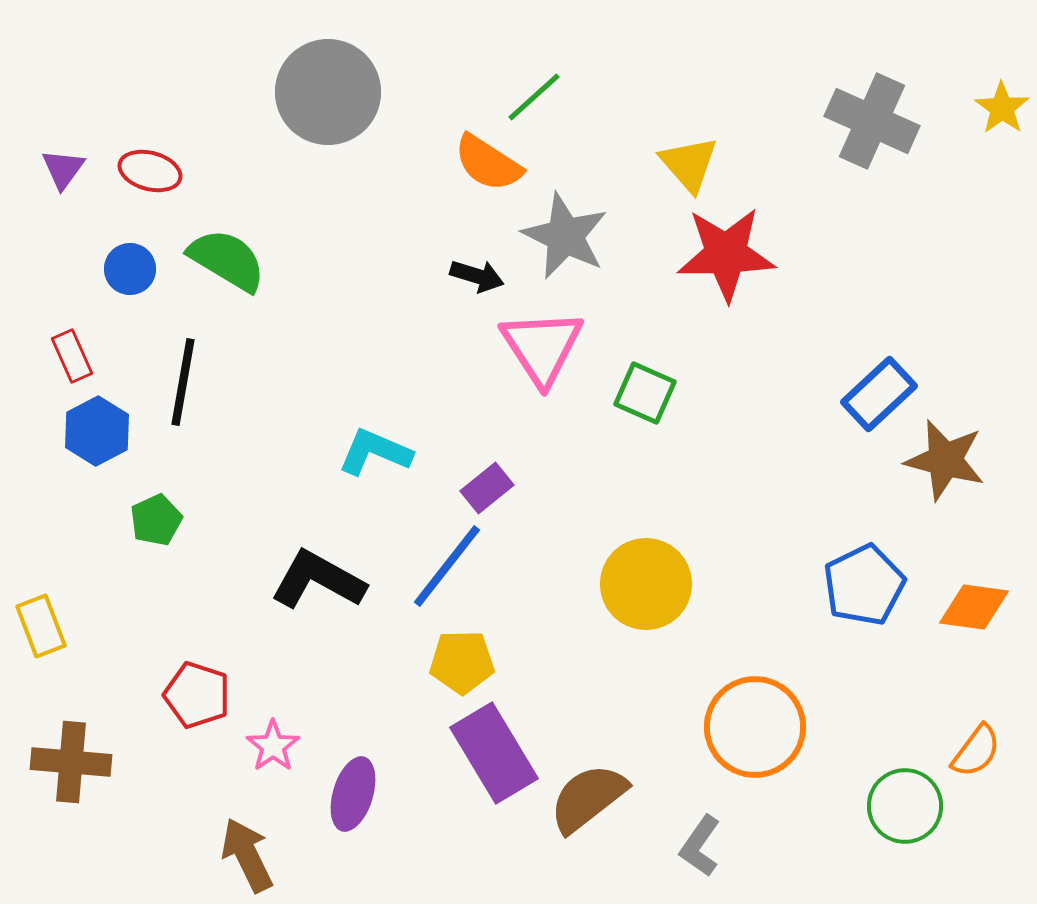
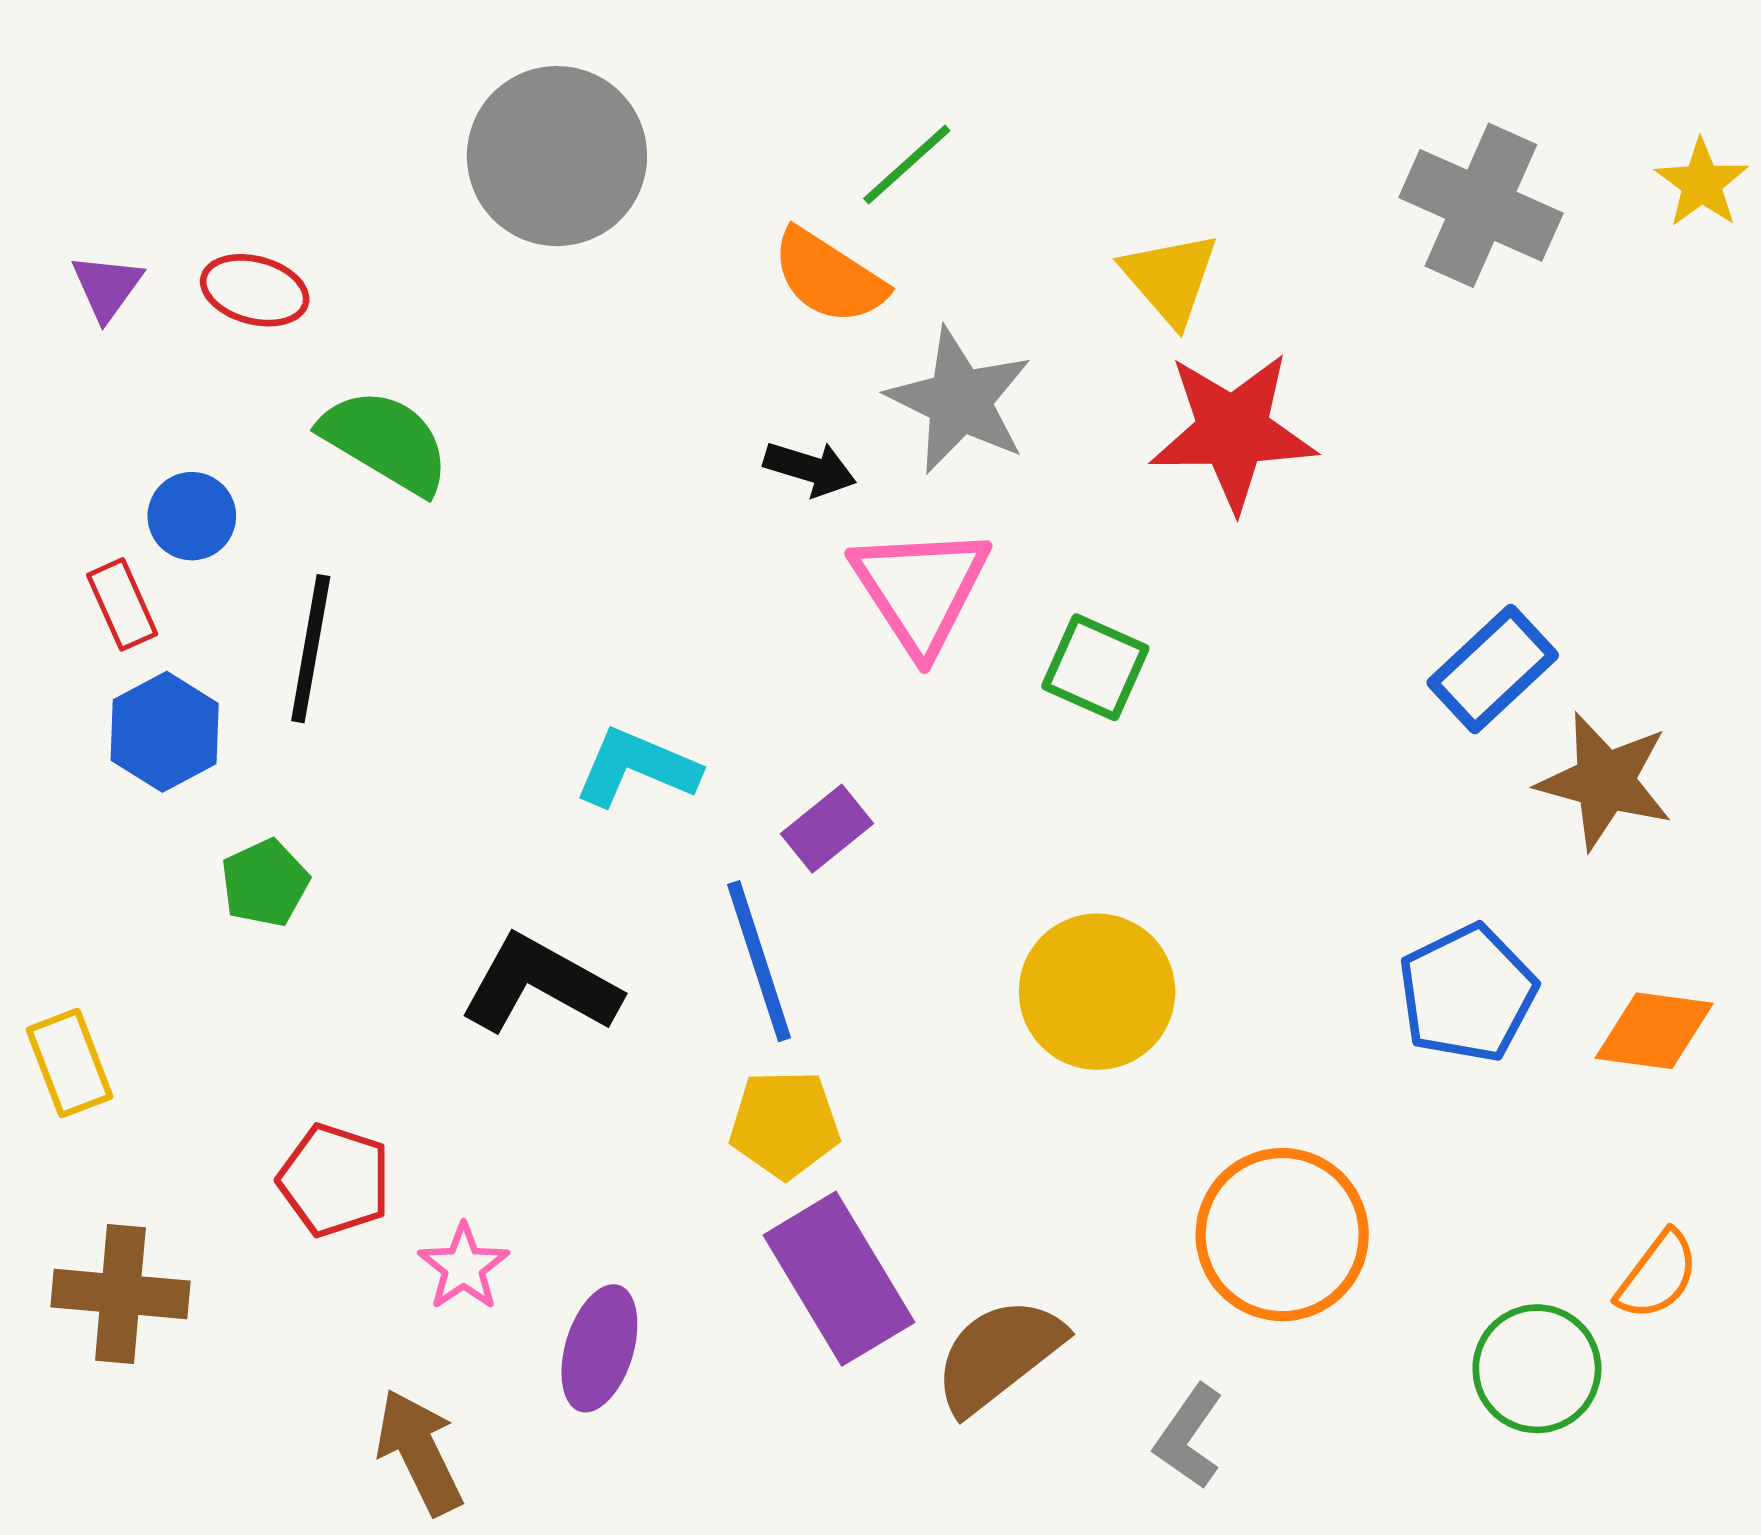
blue circle: (130, 269) -> (192, 516), moved
blue line: (447, 566) -> (759, 961), turned -56

